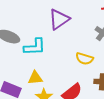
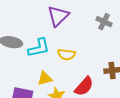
yellow semicircle: (84, 59) -> (66, 54), moved

